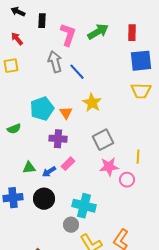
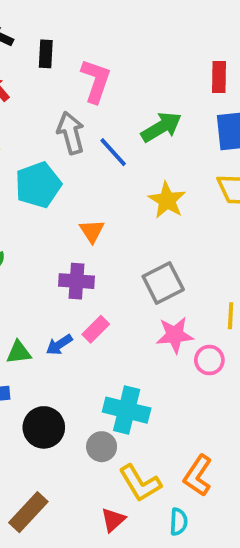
green arrow: (98, 32) -> (161, 127), moved
yellow star: (92, 103) -> (167, 200), moved
cyan pentagon: (42, 109) -> (38, 185), moved
green triangle: (29, 168) -> (19, 352), moved
black circle: (44, 199) -> (44, 427), moved

